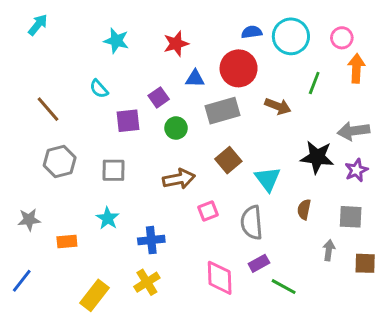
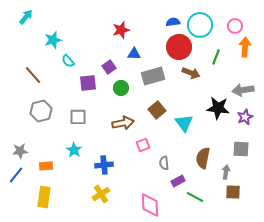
cyan star: (116, 41) -> (53, 40), moved, turned -30
red circle: (239, 68) -> (179, 47), moved
brown semicircle: (304, 209) -> (203, 158), moved, size x1.5
gray semicircle: (252, 223) -> (164, 163), moved, size x0.6
brown square: (365, 263) -> (233, 192), moved
pink diamond: (220, 278) -> (150, 205), moved
blue line: (22, 281) -> (16, 175), moved
yellow rectangle: (95, 295) -> (44, 197), moved, turned -30

